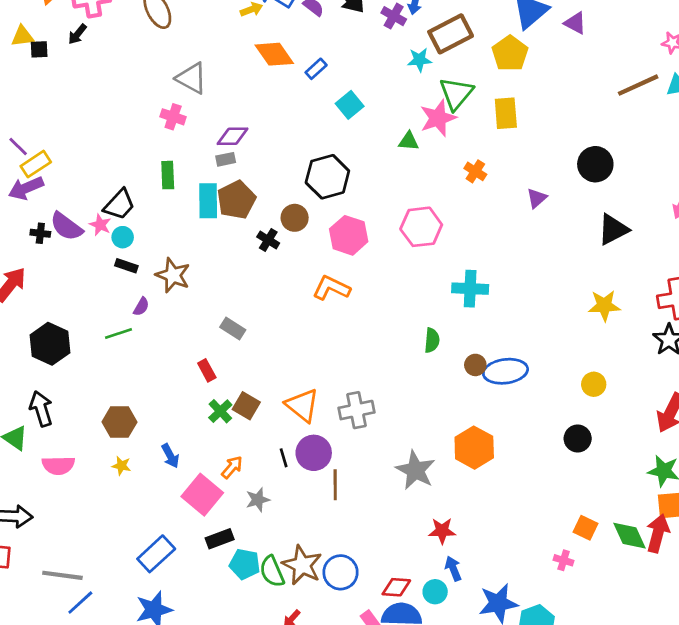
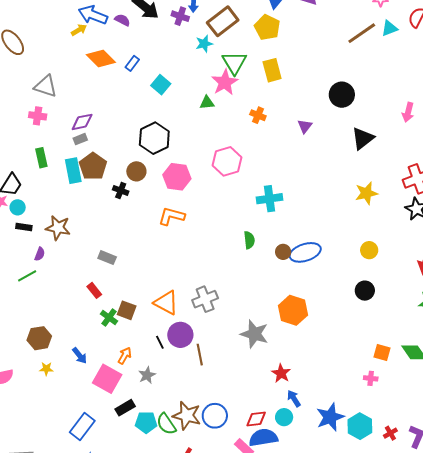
red star: (442, 531) -> (281, 373), turned -30

